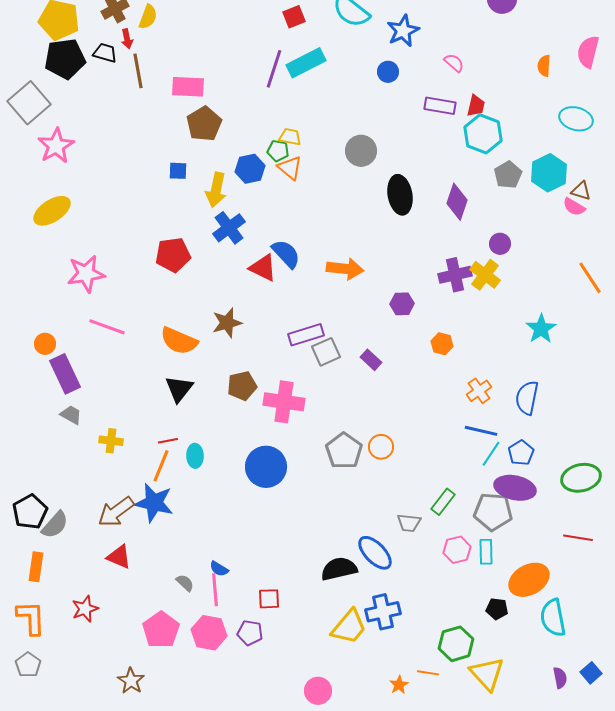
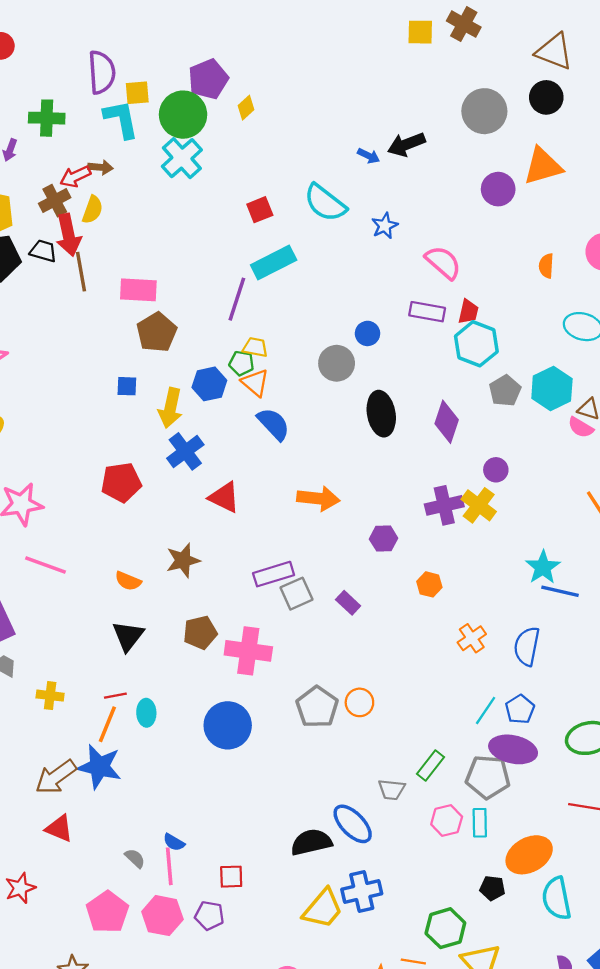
blue star: (403, 31) -> (385, 226), size x0.7
red arrow: (127, 39) -> (68, 235), size x1.8
pink semicircle: (454, 63) -> (443, 262), size x1.6
purple line: (274, 69) -> (237, 299), moved
blue circle: (388, 72) -> (368, 333), moved
blue semicircle: (286, 254) -> (274, 424), moved
orange semicircle: (179, 341) -> (128, 581), size x0.6
blue line: (481, 431) -> (560, 591), moved

